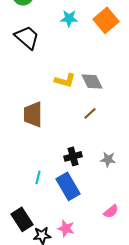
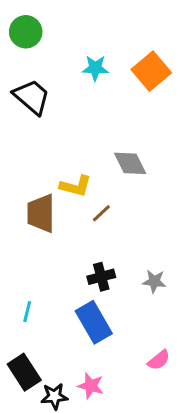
yellow L-shape: (65, 80) -> (76, 186), moved
brown line: (90, 113) -> (101, 213), moved
cyan line: (38, 177) -> (27, 312), moved

